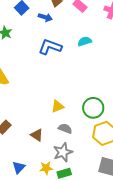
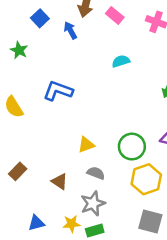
blue arrow: (45, 17) -> (70, 30), turned -136
blue L-shape: (50, 47) -> (58, 91), moved
blue triangle: (19, 167) -> (36, 223), turned 32

